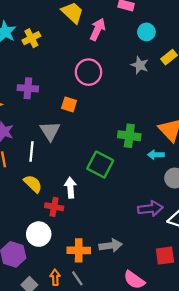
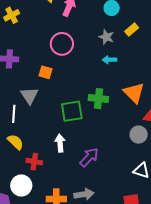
cyan arrow: (156, 155) -> (109, 60), moved
green square: (100, 165) -> (72, 111), moved, turned -35
white arrow: (70, 188) -> (60, 143), moved
purple arrow: (150, 209) -> (89, 157), moved, turned -40

